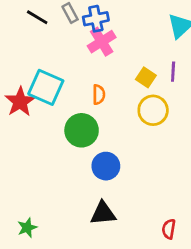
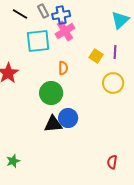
cyan square: (46, 87) -> (38, 41), moved, turned -30
yellow circle: (153, 110) -> (113, 83), moved
black triangle: (103, 213) -> (53, 124), moved

